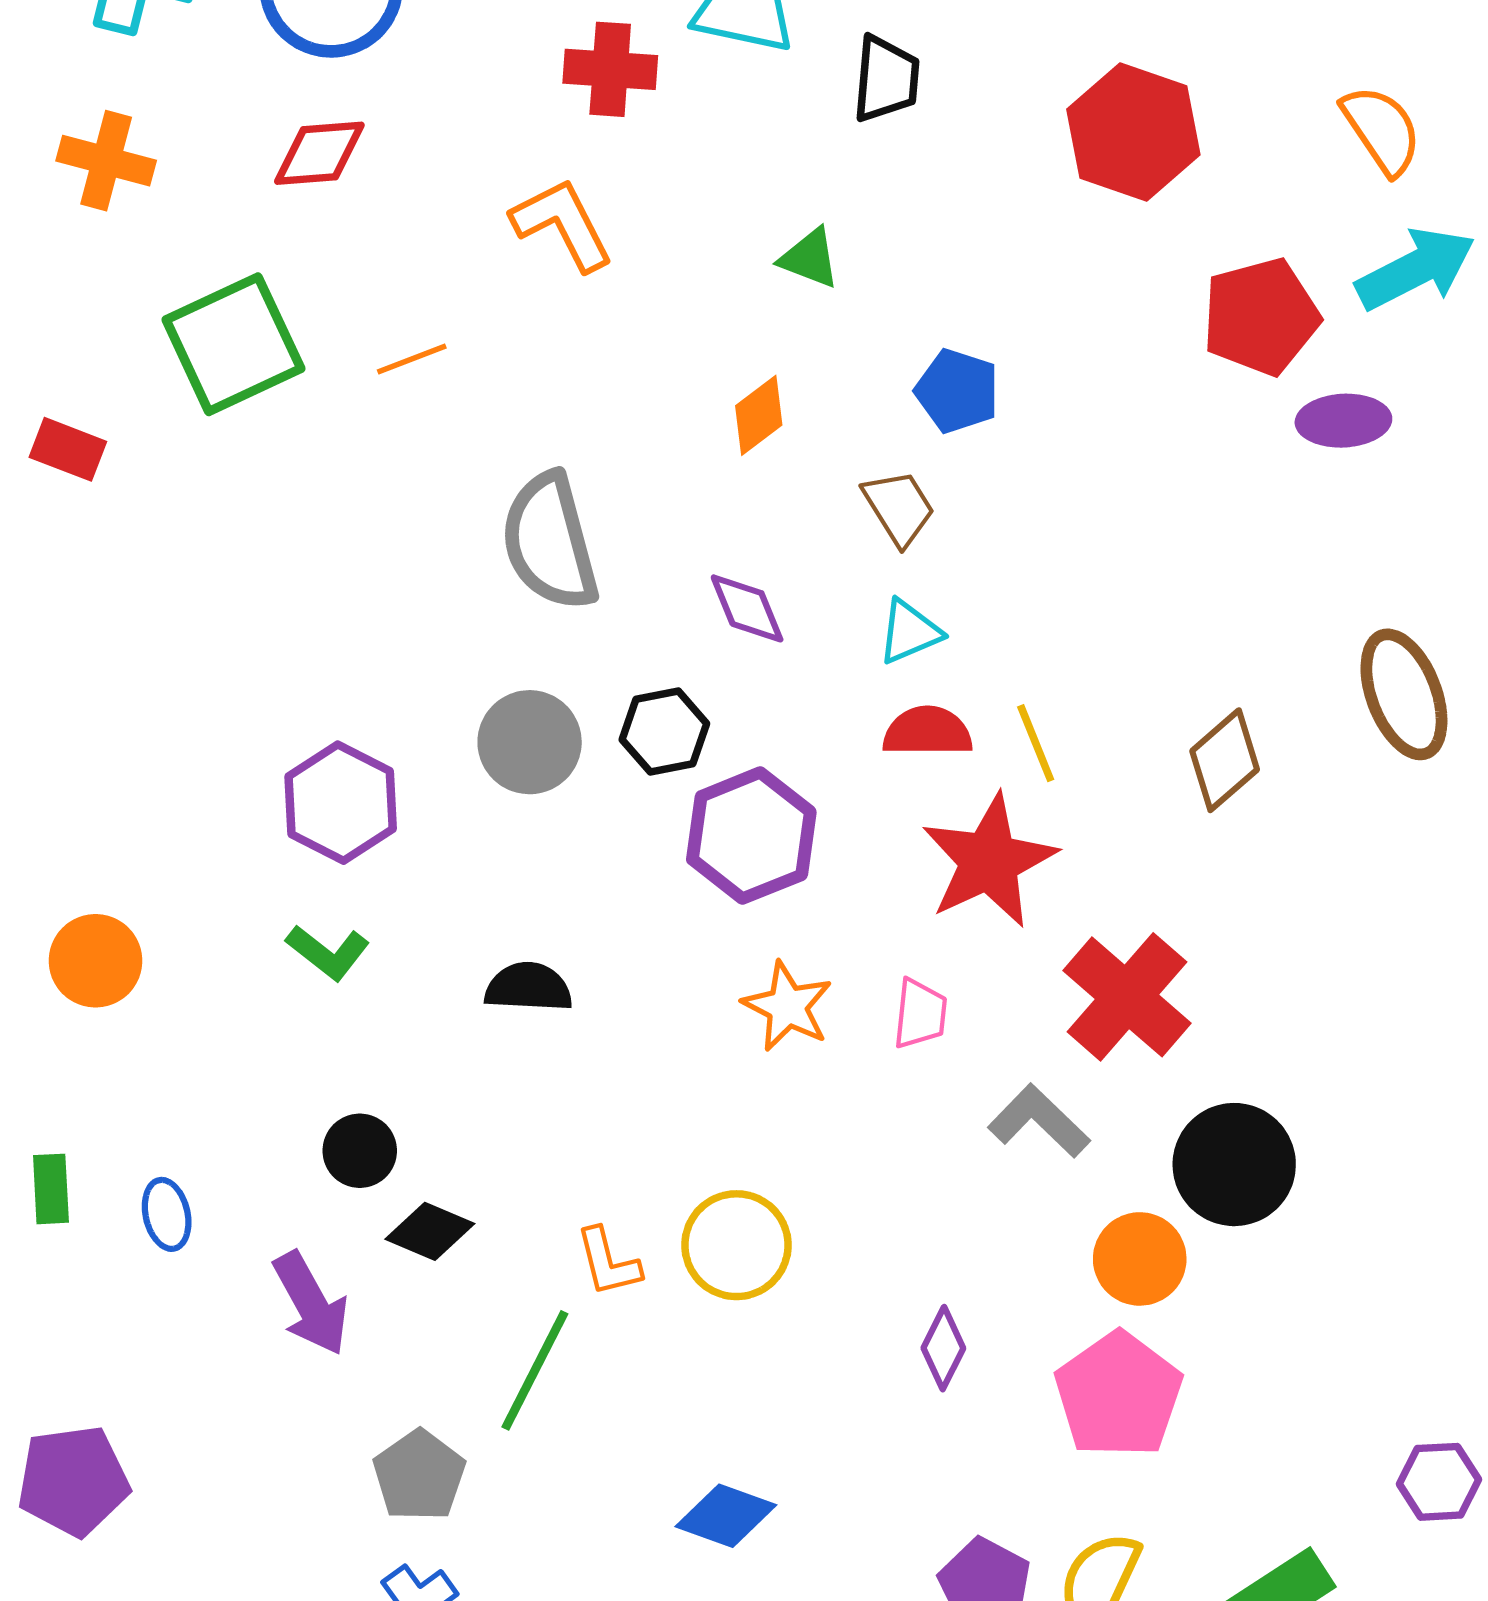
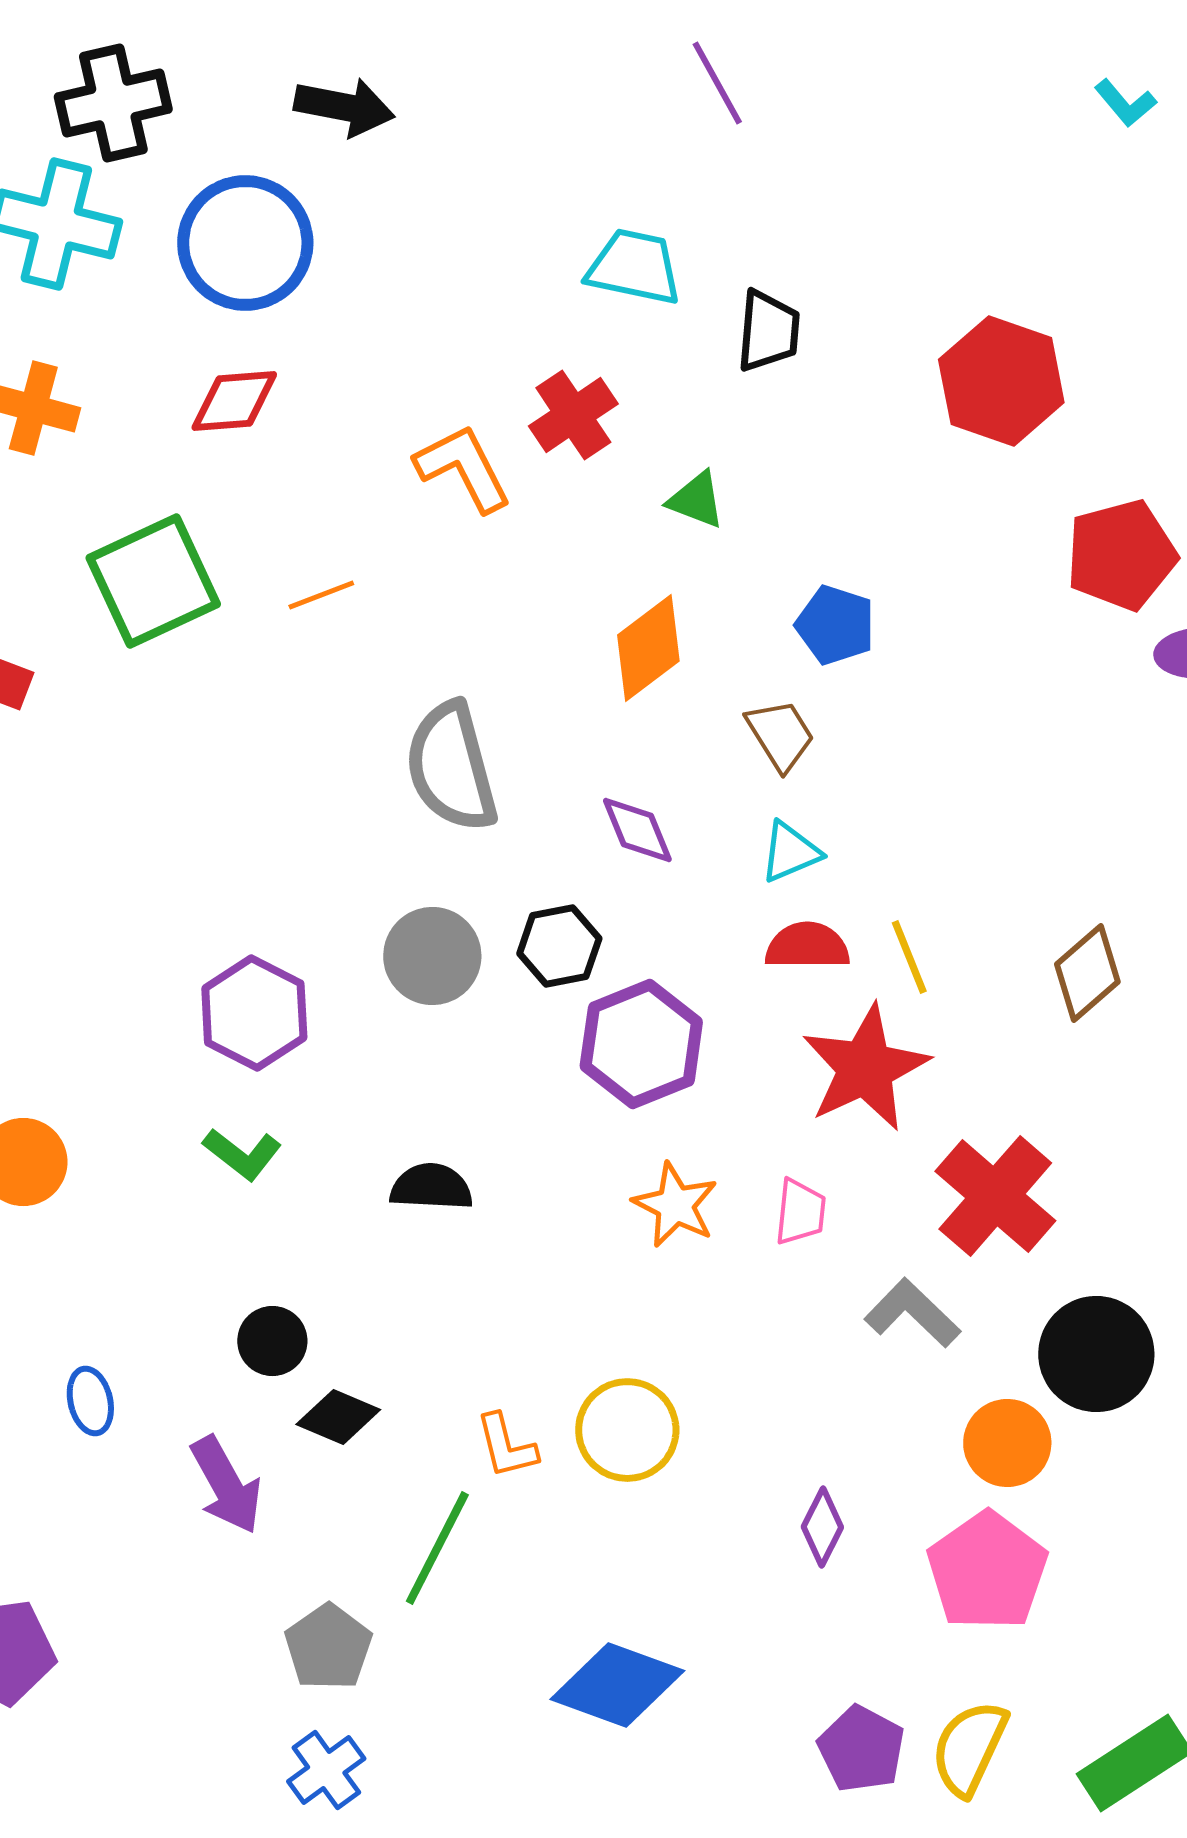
red cross: (610, 69) -> (573, 415), moved, turned -38
orange diamond: (759, 415) -> (648, 648), size x1.4
blue diamond: (726, 1516) -> (617, 1685), size x1.4

